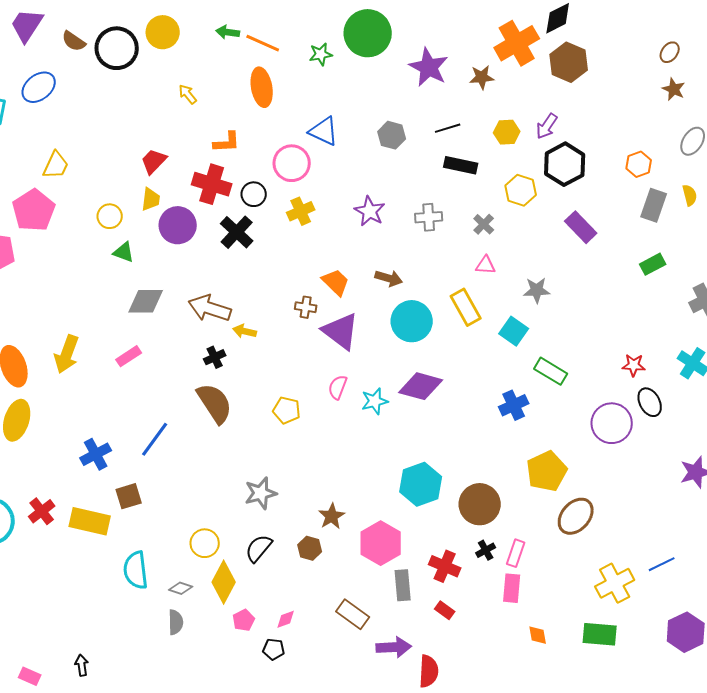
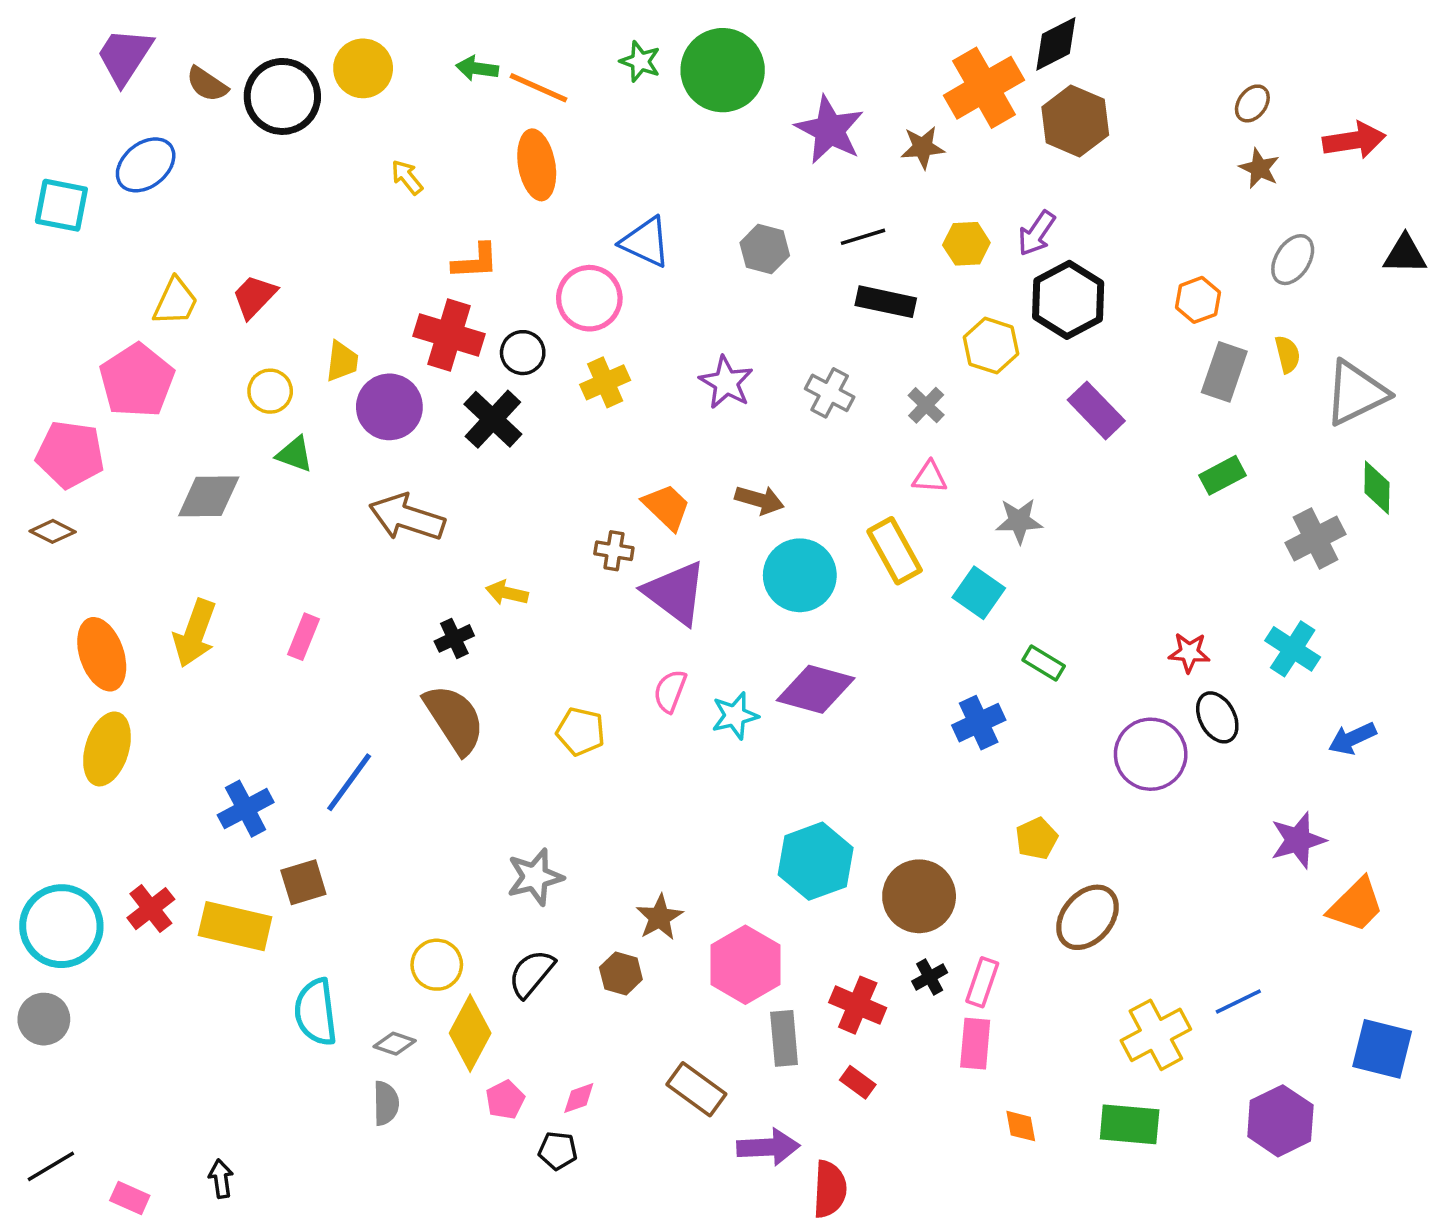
green star: (321, 54) -> (640, 61), moved, turned 30
red trapezoid: (154, 161) -> (254, 296), moved
gray cross: (429, 217) -> (830, 393), turned 32
gray diamond: (146, 301) -> (209, 496), moved
brown arrow: (210, 308) -> (407, 517), moved
pink rectangle: (129, 356) -> (303, 637), turned -35
green rectangle: (551, 371) -> (1044, 663), size x0.7
yellow pentagon: (547, 471) -> (1037, 838), size x0.6

